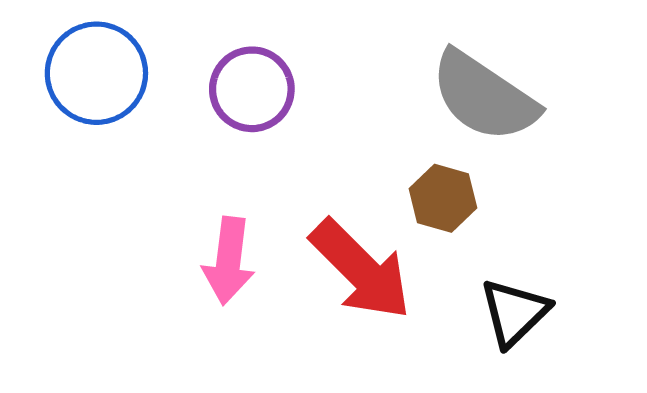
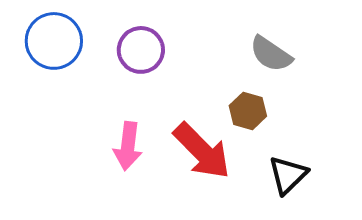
gray semicircle: (484, 96) -> (271, 54), size x0.7

